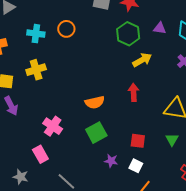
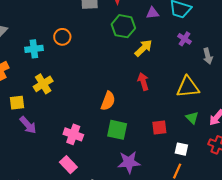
orange semicircle: (95, 102) -> (108, 101), turned -42
green square: (96, 133) -> (117, 130), turned -35
purple star: (111, 161) -> (129, 162), moved, size x1.6
white square: (136, 166) -> (181, 149), moved

